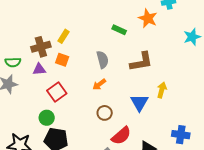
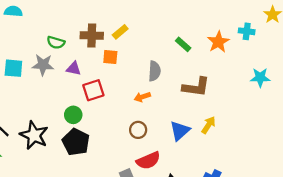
orange square: (62, 60) -> (110, 57), turned -32
purple triangle: (39, 69) -> (74, 69), moved

